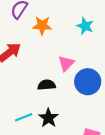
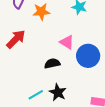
pink triangle: (66, 63) -> (67, 42), turned -35

